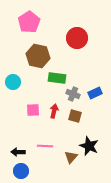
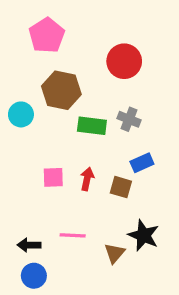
cyan circle: (13, 82) -> (21, 114), moved
blue rectangle: (95, 93) -> (142, 163), moved
gray cross: (73, 94) -> (129, 119), moved

